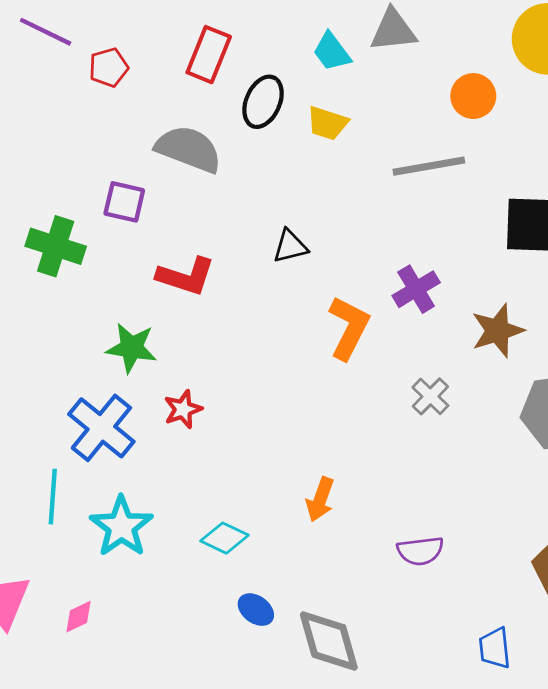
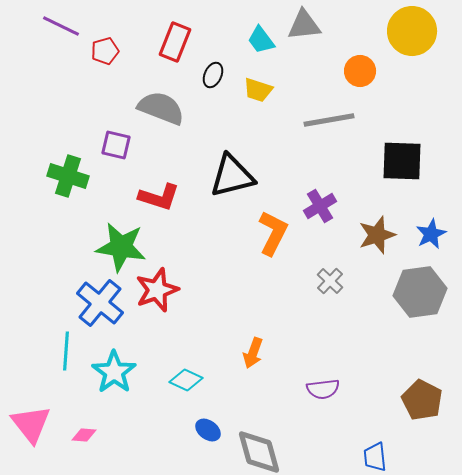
black ellipse: (263, 102) -> (213, 75), size x0.7
black triangle: (290, 246) -> (232, 176), size x1.8
green star: (131, 348) -> (121, 247), size x1.4
red star: (183, 409) -> (157, 290), size x1.6
pink diamond: (79, 617) -> (84, 435), turned 30

